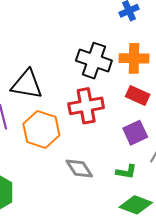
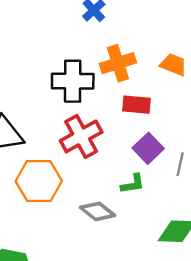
green L-shape: (126, 172) -> (133, 184), moved

